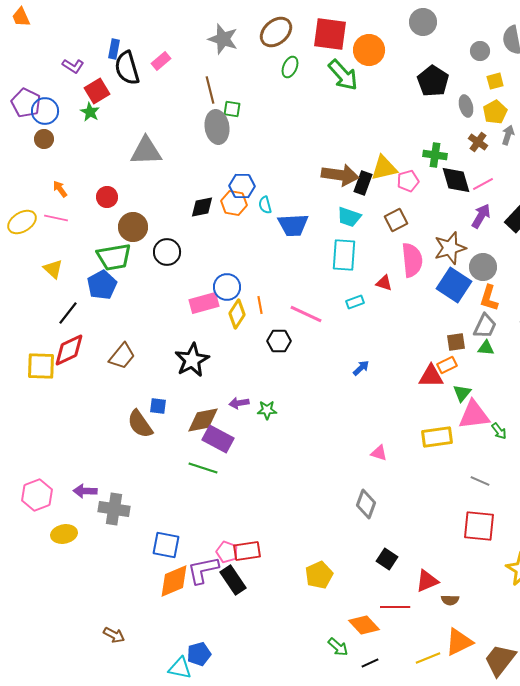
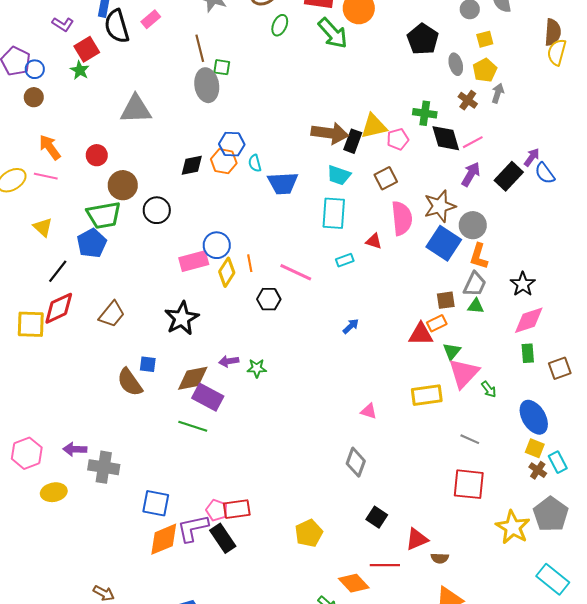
blue circle: (45, 111) -> (35, 69), size x0.7
orange arrow: (60, 189) -> (50, 147), size x1.5
pink triangle: (474, 415) -> (464, 373), turned -40

